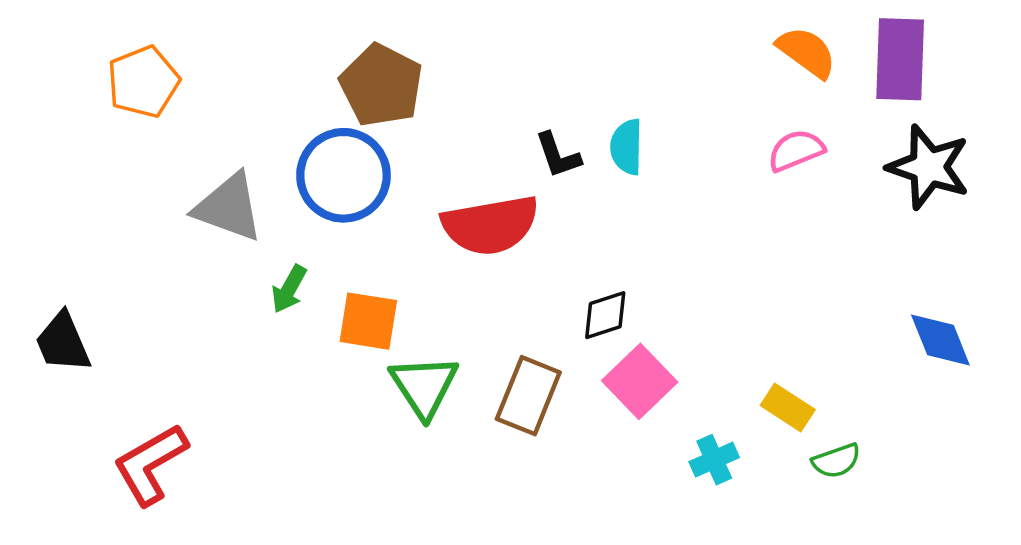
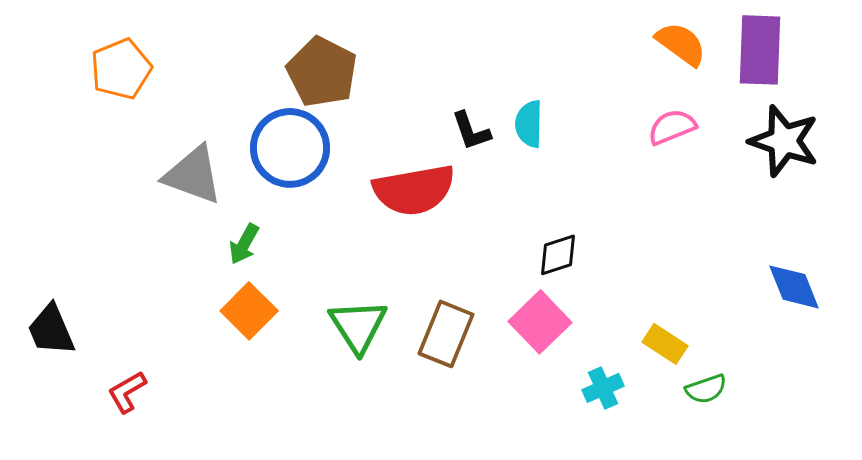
black diamond: (605, 315) -> (558, 255), moved
orange square: (368, 321) -> (249, 311), moved, turned 36
black trapezoid: (63, 342) -> (51, 330), moved
red L-shape: (150, 464) -> (127, 392), size x0.6

